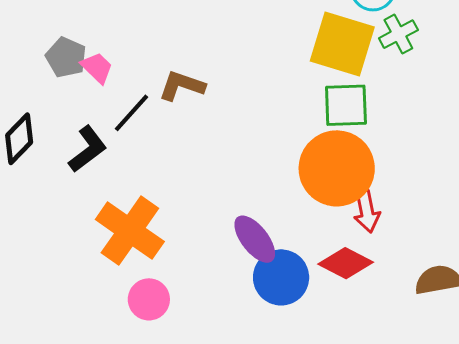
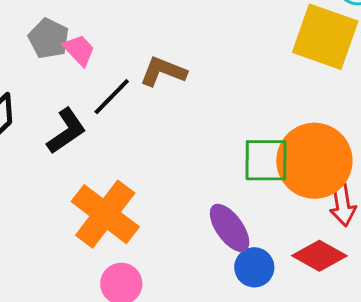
green square: (346, 105) -> (266, 160), moved
blue circle: (281, 277) -> (254, 267), size x0.7

